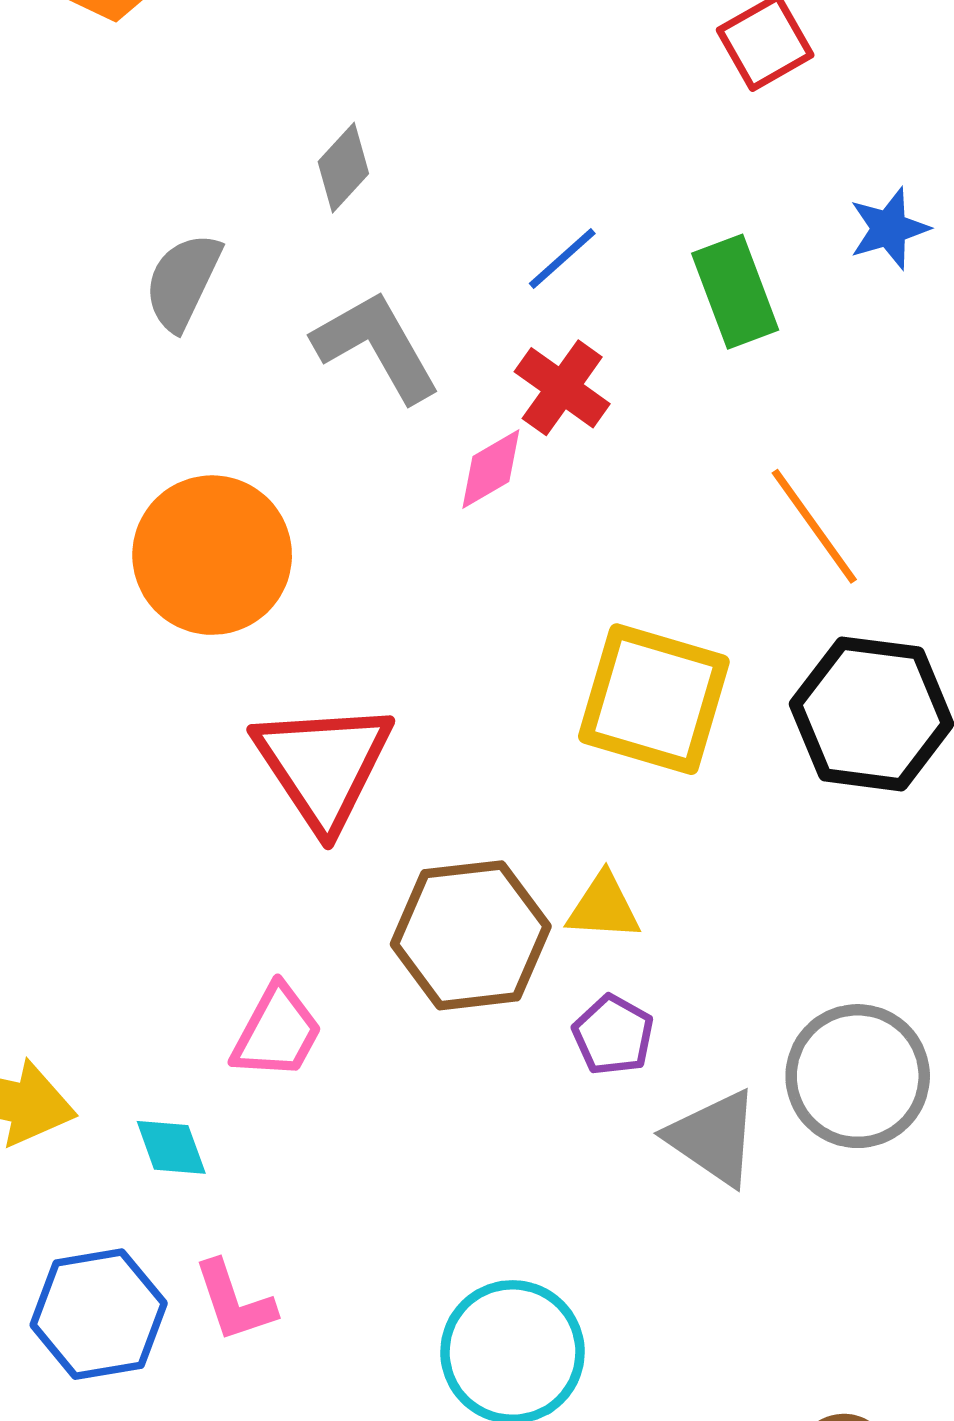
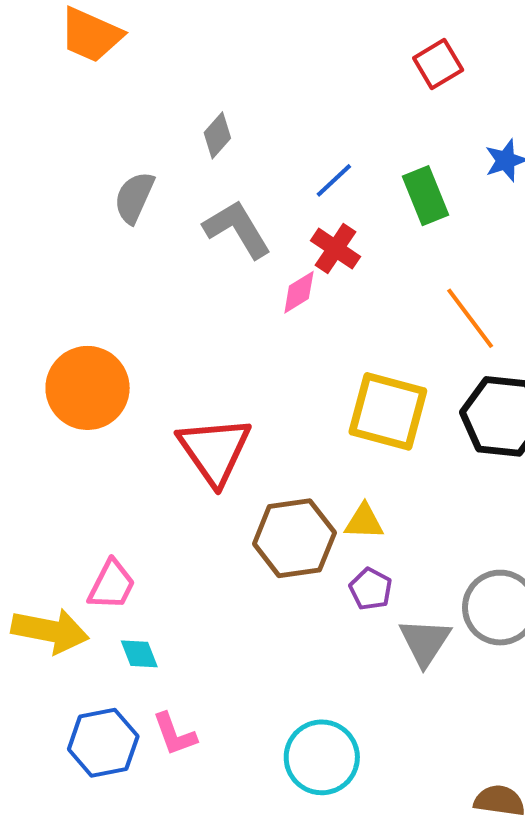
orange circle: (212, 555) -> (88, 388), moved
pink trapezoid: (277, 1032) -> (112, 585), moved
gray triangle: (713, 1138) -> (425, 642), turned 30

